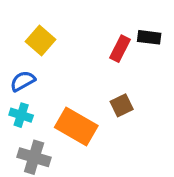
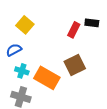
brown square: (122, 105) -> (75, 65), size x1.5
cyan cross: (21, 115) -> (22, 71), moved

